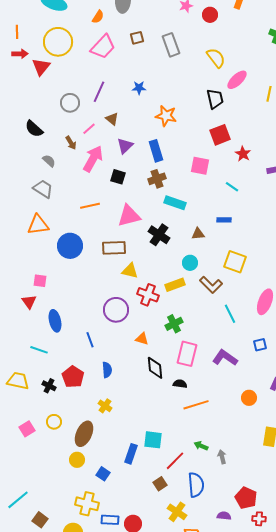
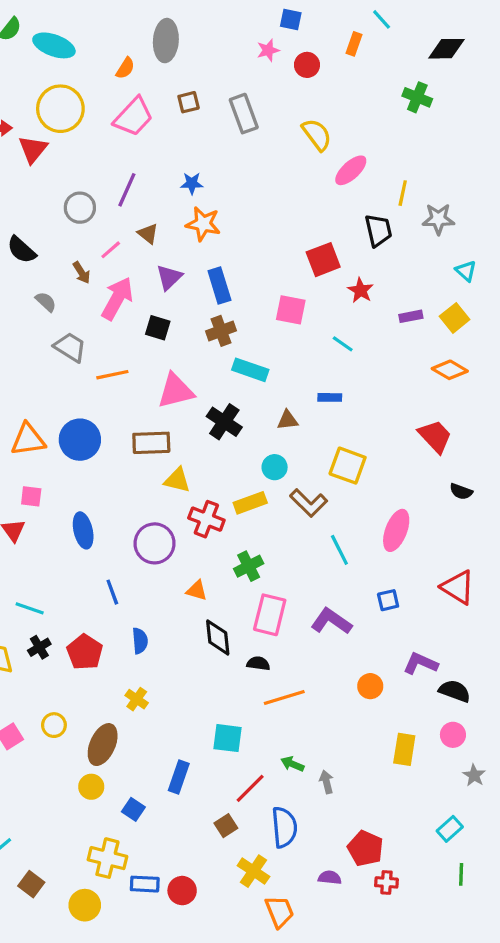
black trapezoid: (215, 99) -> (378, 230), moved
orange star: (166, 116) -> (203, 224), moved
gray trapezoid: (43, 189) -> (70, 347), moved
orange triangle: (38, 225) -> (28, 440), moved
blue ellipse: (55, 321) -> (83, 530), moved
black cross: (49, 386) -> (39, 647), moved, turned 32
cyan square: (153, 440) -> (228, 738), moved

